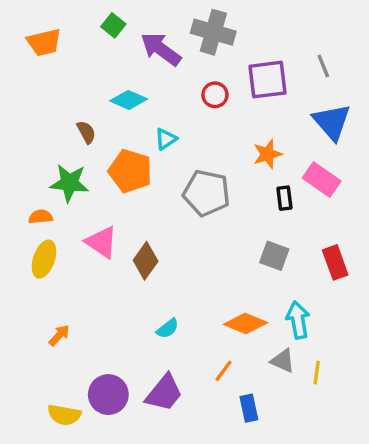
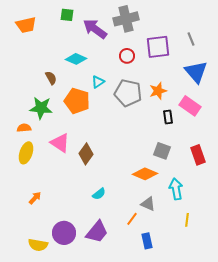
green square: (113, 25) -> (67, 15), turned -32
gray cross: (213, 32) -> (126, 19), turned -30
gray pentagon: (207, 193) -> (128, 93), moved
orange diamond: (245, 323) -> (145, 174), moved
gray triangle: (283, 361) -> (148, 204), moved

